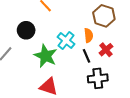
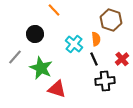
red cross: (106, 50) -> (122, 59), moved
green star: (46, 56) -> (41, 68), moved

